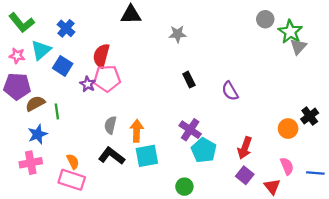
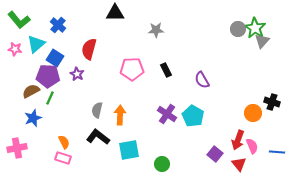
gray circle: (265, 19) -> (238, 29), moved
pink pentagon: (107, 78) -> (132, 69), moved
purple pentagon: (17, 86) -> (48, 76), moved
green line: (57, 111) -> (50, 98), turned 32
black cross: (310, 116) -> (272, 102), turned -35
red arrow: (245, 148) -> (238, 140), moved
cyan pentagon: (204, 150) -> (193, 116), moved
cyan square: (147, 156) -> (129, 150), moved
pink cross: (31, 163) -> (17, 148), moved
pink rectangle: (72, 180) -> (63, 158), size x0.7

